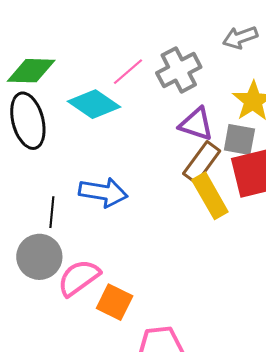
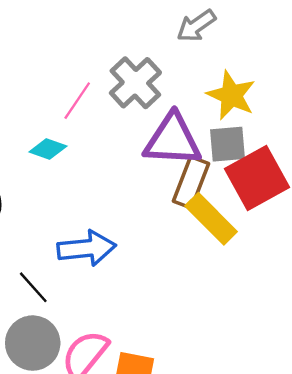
cyan diamond: (94, 104) -> (48, 149), size x0.6
purple triangle: (196, 124) -> (173, 140), size x1.4
black line: (52, 212) -> (33, 287), turned -32

